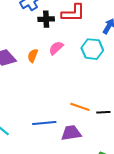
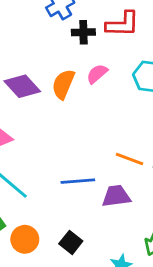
orange semicircle: (33, 56) -> (63, 84), size x1.5

